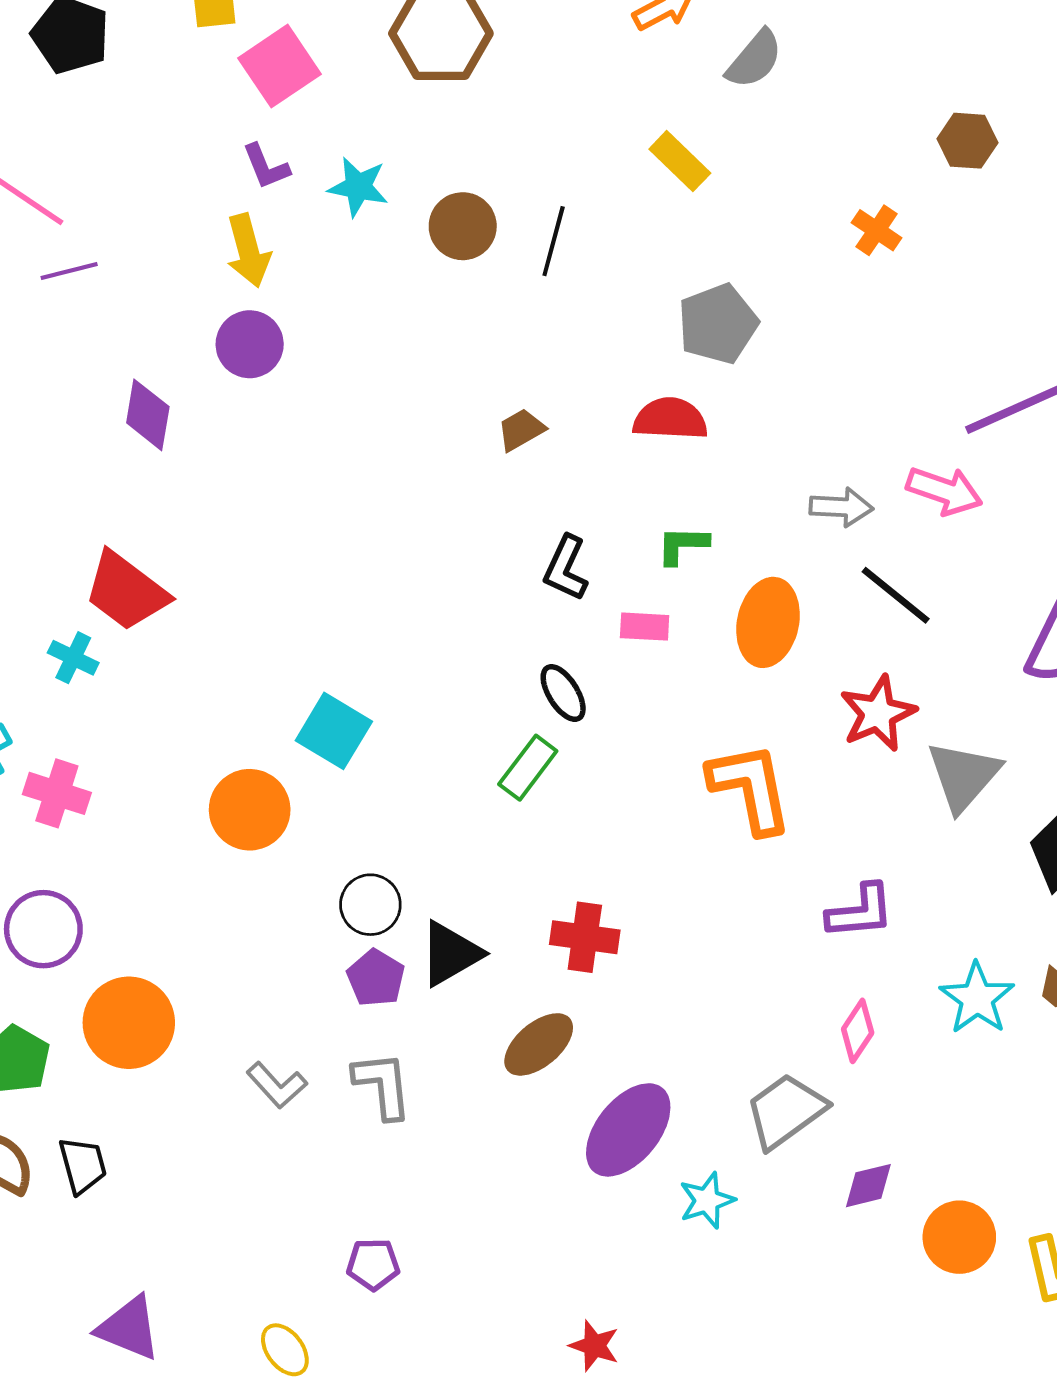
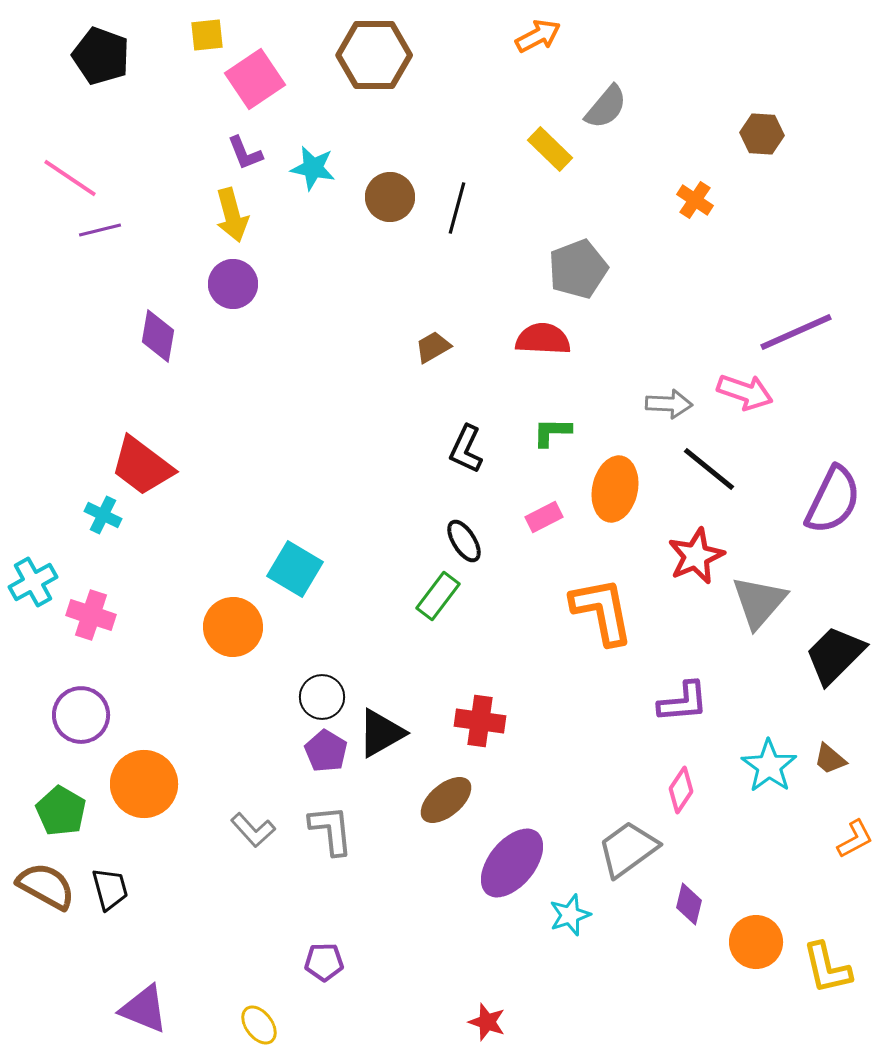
gray semicircle: (754, 59) -> (606, 107), moved
pink rectangle: (645, 627) -> (544, 517), moved, turned -30
purple diamond: (868, 1186) -> (689, 904), turned -63

